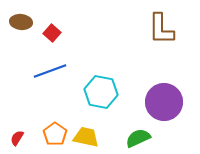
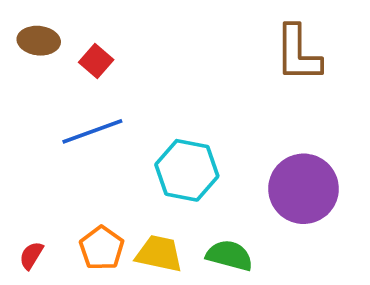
green semicircle: (138, 138) -> (229, 255), moved, turned 40

